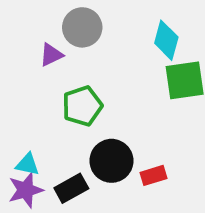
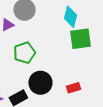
red rectangle: (153, 175) -> (73, 88), moved

